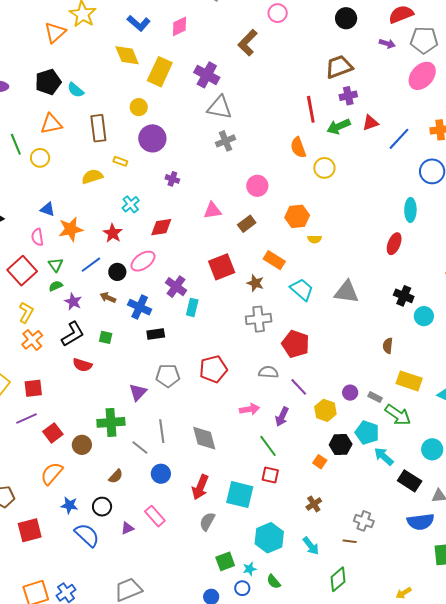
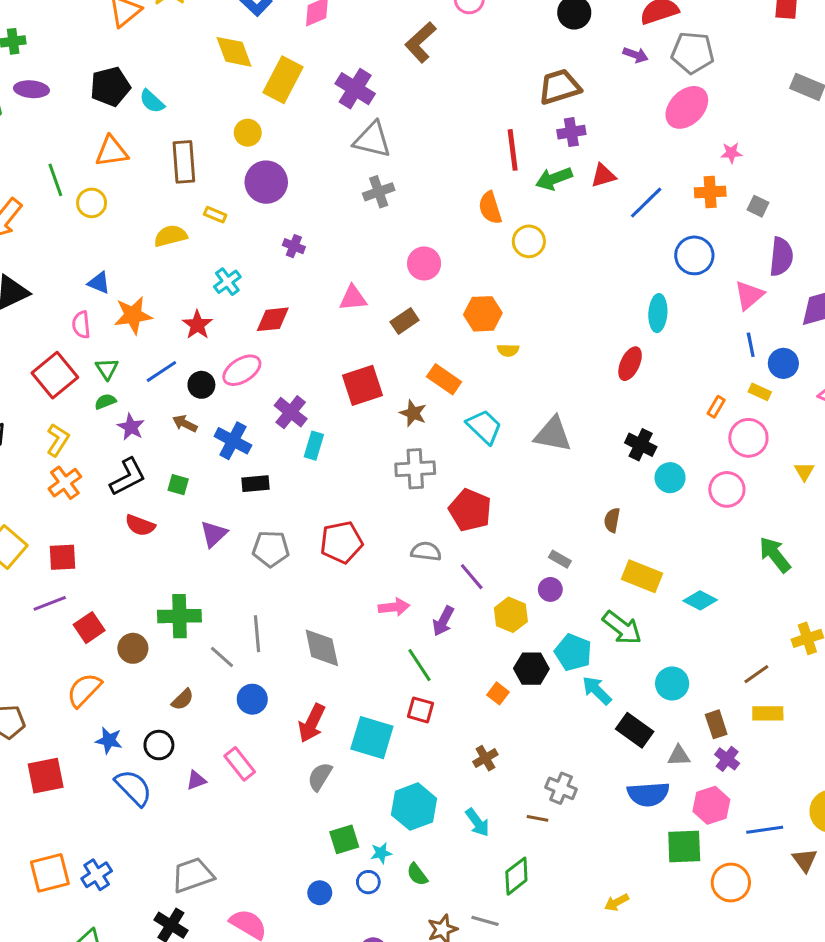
purple triangle: (138, 392) -> (214, 534), moved
gray rectangle: (375, 397) -> (560, 559), moved

